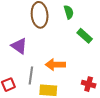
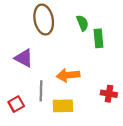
green semicircle: (69, 12) -> (82, 23), moved
green rectangle: (85, 36) -> (99, 38), turned 49

